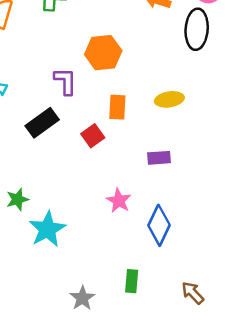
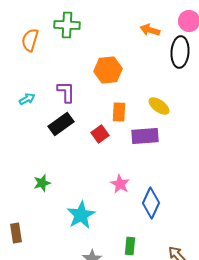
purple L-shape: (65, 81) -> (66, 92), moved
yellow ellipse: (169, 99) -> (159, 106), turned 45
purple rectangle: (159, 158) -> (145, 136), moved, size x1.5
cyan star: (47, 229) -> (81, 215), moved

